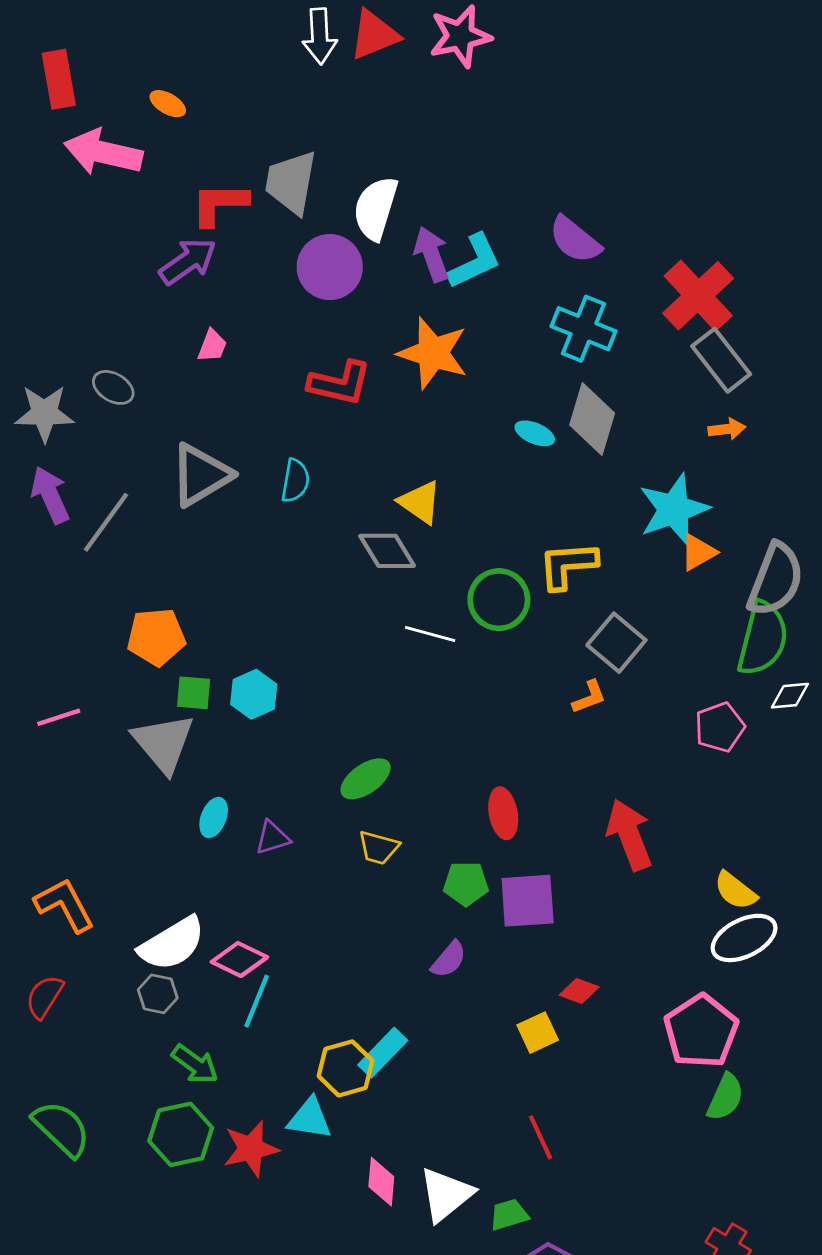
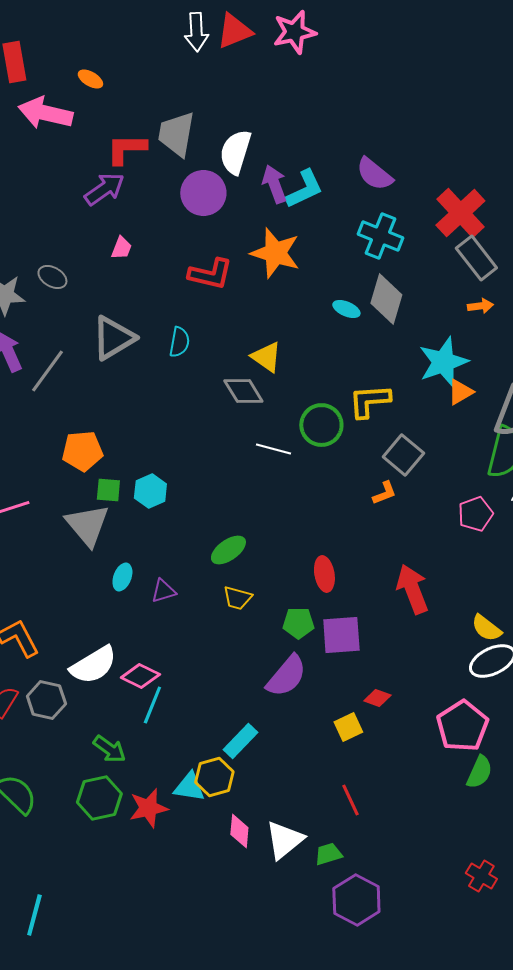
purple semicircle: (449, 959) -> (286, 676), size x1.6
gray hexagon: (158, 994) -> (46, 700), moved, size x1.4
yellow hexagon: (345, 1068) -> (214, 777), moved

